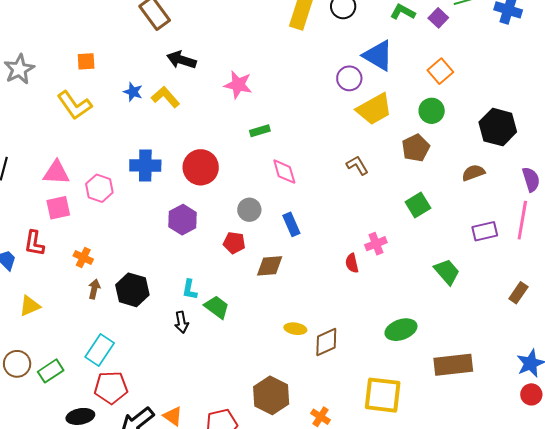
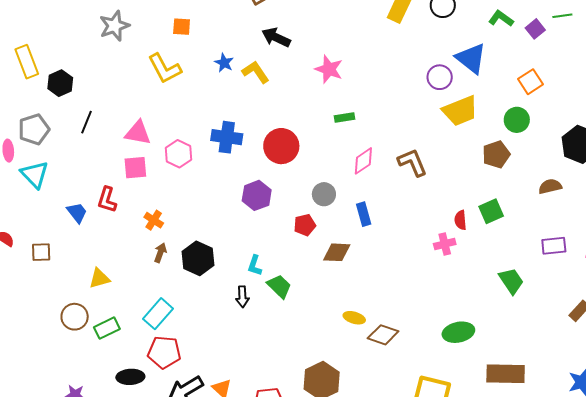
brown L-shape: (357, 165) -> (412, 162), moved, size x1.4
pink diamond: (284, 172) -> (363, 161), turned 64
red pentagon: (234, 243) -> (305, 225), turned -30
red semicircle: (352, 263) -> (460, 220), moved
yellow triangle: (30, 306) -> (99, 278), moved
brown diamond: (326, 342) -> (383, 335), turned 36

